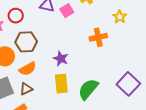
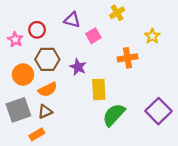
pink square: (67, 11) -> (93, 36), moved
purple star: (61, 59) -> (78, 67), moved
yellow rectangle: (61, 84) -> (99, 89), moved

